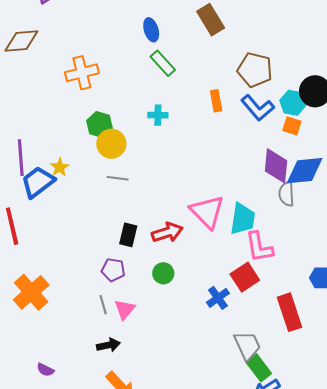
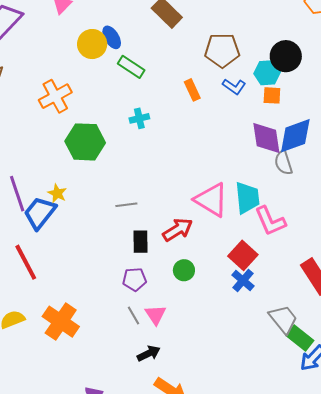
blue L-shape: (258, 108) -> (234, 87), size x0.7
green hexagon: (99, 124) -> (85, 142), size x1.5
yellow circle: (111, 144) -> (92, 44), moved
gray line: (118, 178) -> (126, 205), moved
red square: (245, 277) -> (243, 255), moved

